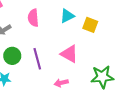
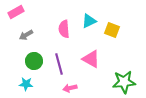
pink semicircle: (33, 18) -> (64, 29), moved
pink arrow: (61, 83) -> (70, 88), moved

